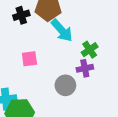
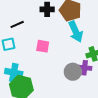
gray circle: (65, 85) -> (73, 72), moved

